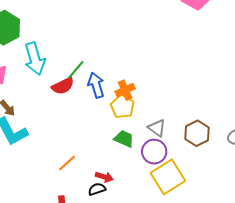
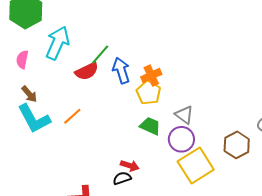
cyan arrow: (35, 59) -> (58, 43), turned -140
brown hexagon: (197, 133) -> (237, 145), moved
orange line: (67, 163) -> (72, 116), moved

